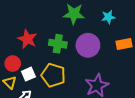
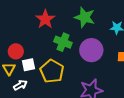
red star: (27, 39) -> (45, 19), moved

